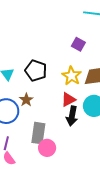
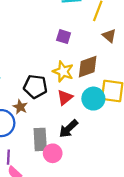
black pentagon: (36, 71) -> (35, 87), moved
black arrow: (72, 116) -> (68, 129), moved, turned 48

